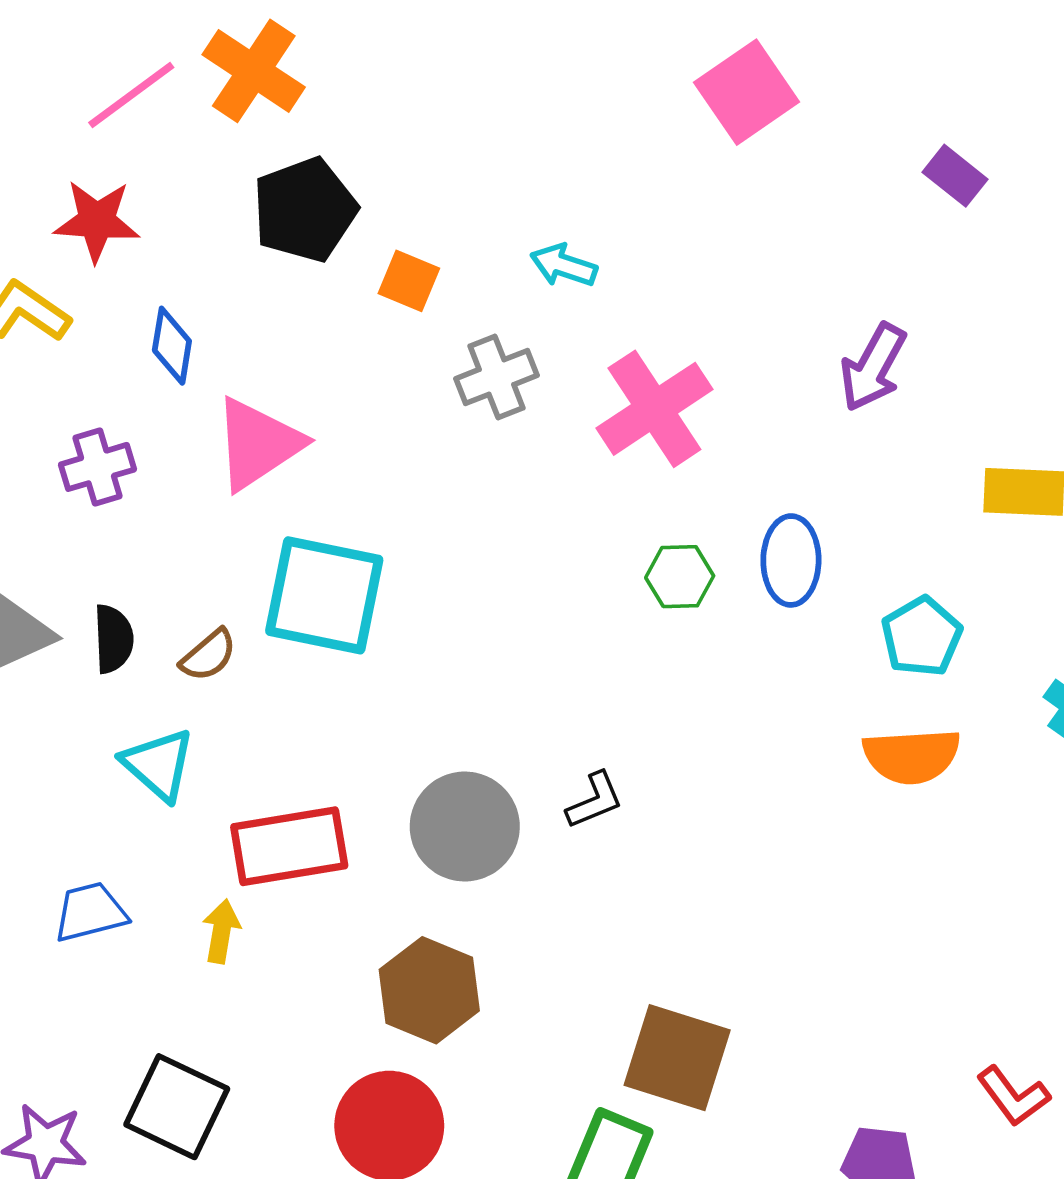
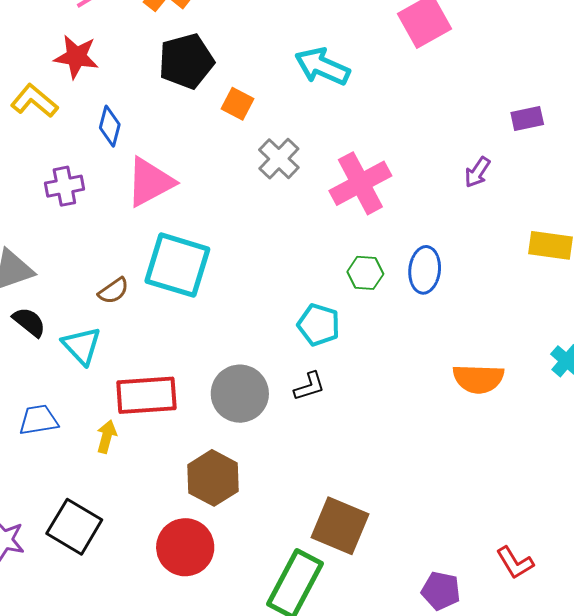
purple rectangle: (955, 176) -> (527, 118), moved, turned -56
cyan arrow: (564, 265) -> (322, 66), moved, size x1.6
purple arrow: (873, 367) -> (477, 172), size x0.7
gray cross: (497, 377) -> (279, 159), turned -30
cyan pentagon: (922, 637) -> (319, 325), moved, turned -30
black semicircle: (113, 639) -> (29, 322), moved, turned -54

